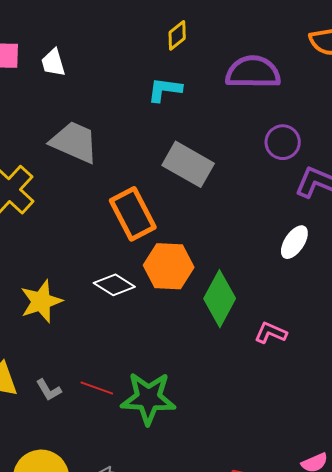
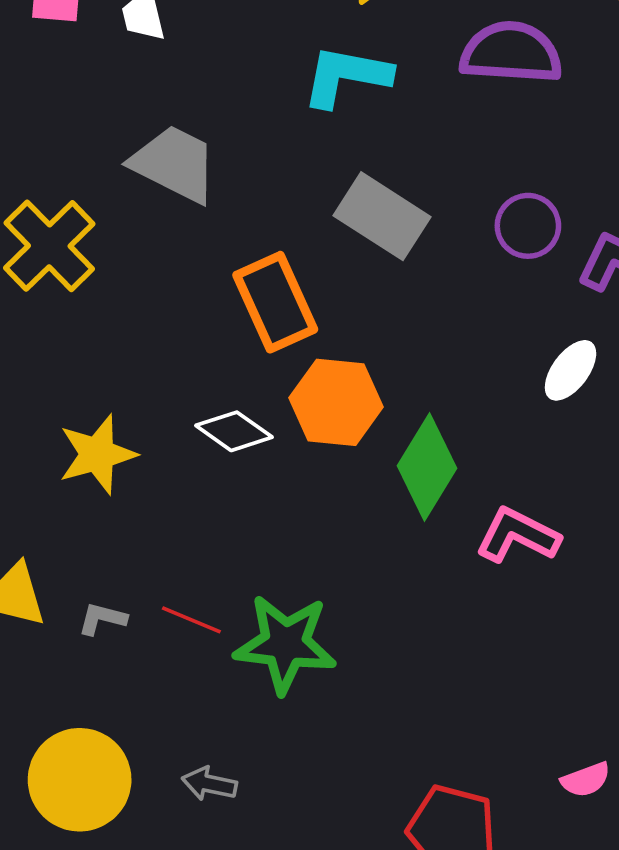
cyan L-shape: (165, 90) -> (346, 76), size x1.4
purple circle: (283, 142) -> (528, 226), moved
pink L-shape: (271, 333) -> (518, 535), size x1.4
gray L-shape: (49, 390) -> (102, 619), turned 132

